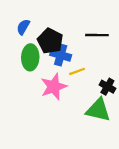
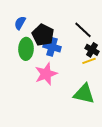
black line: (97, 35) -> (83, 30), turned 42
yellow line: (77, 71) -> (89, 61), moved
black cross: (107, 87) -> (92, 50), moved

